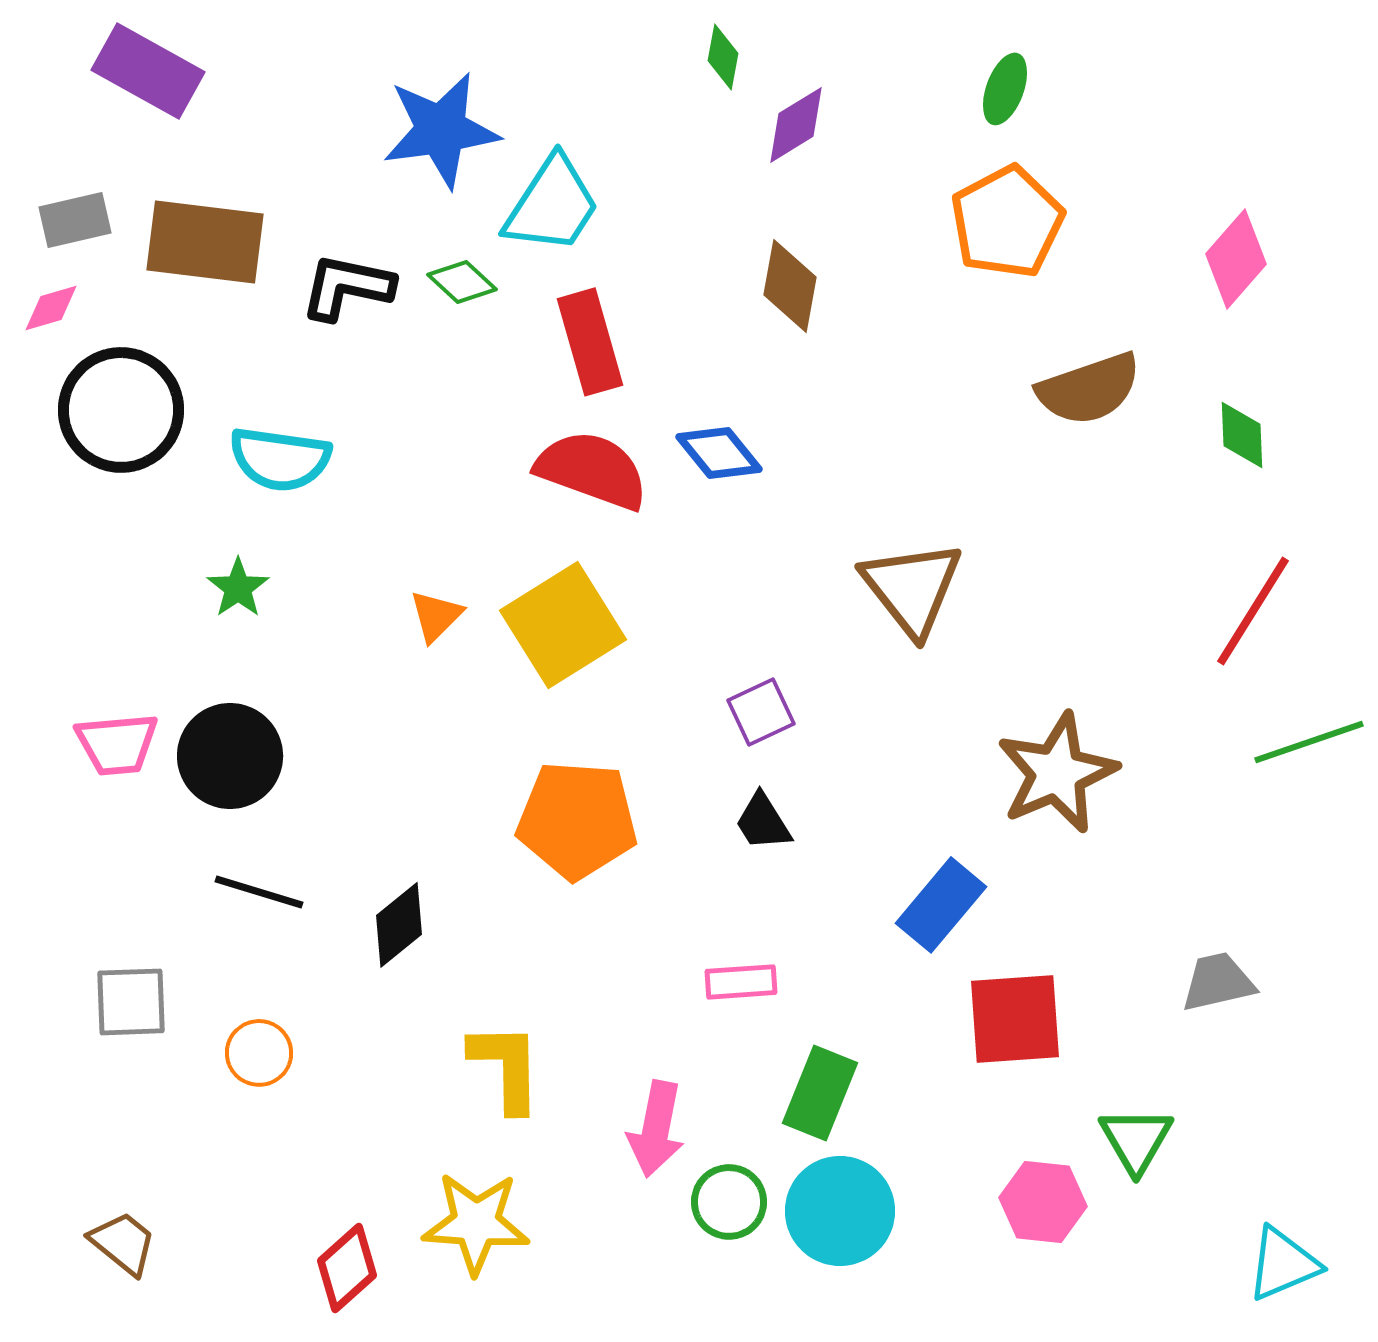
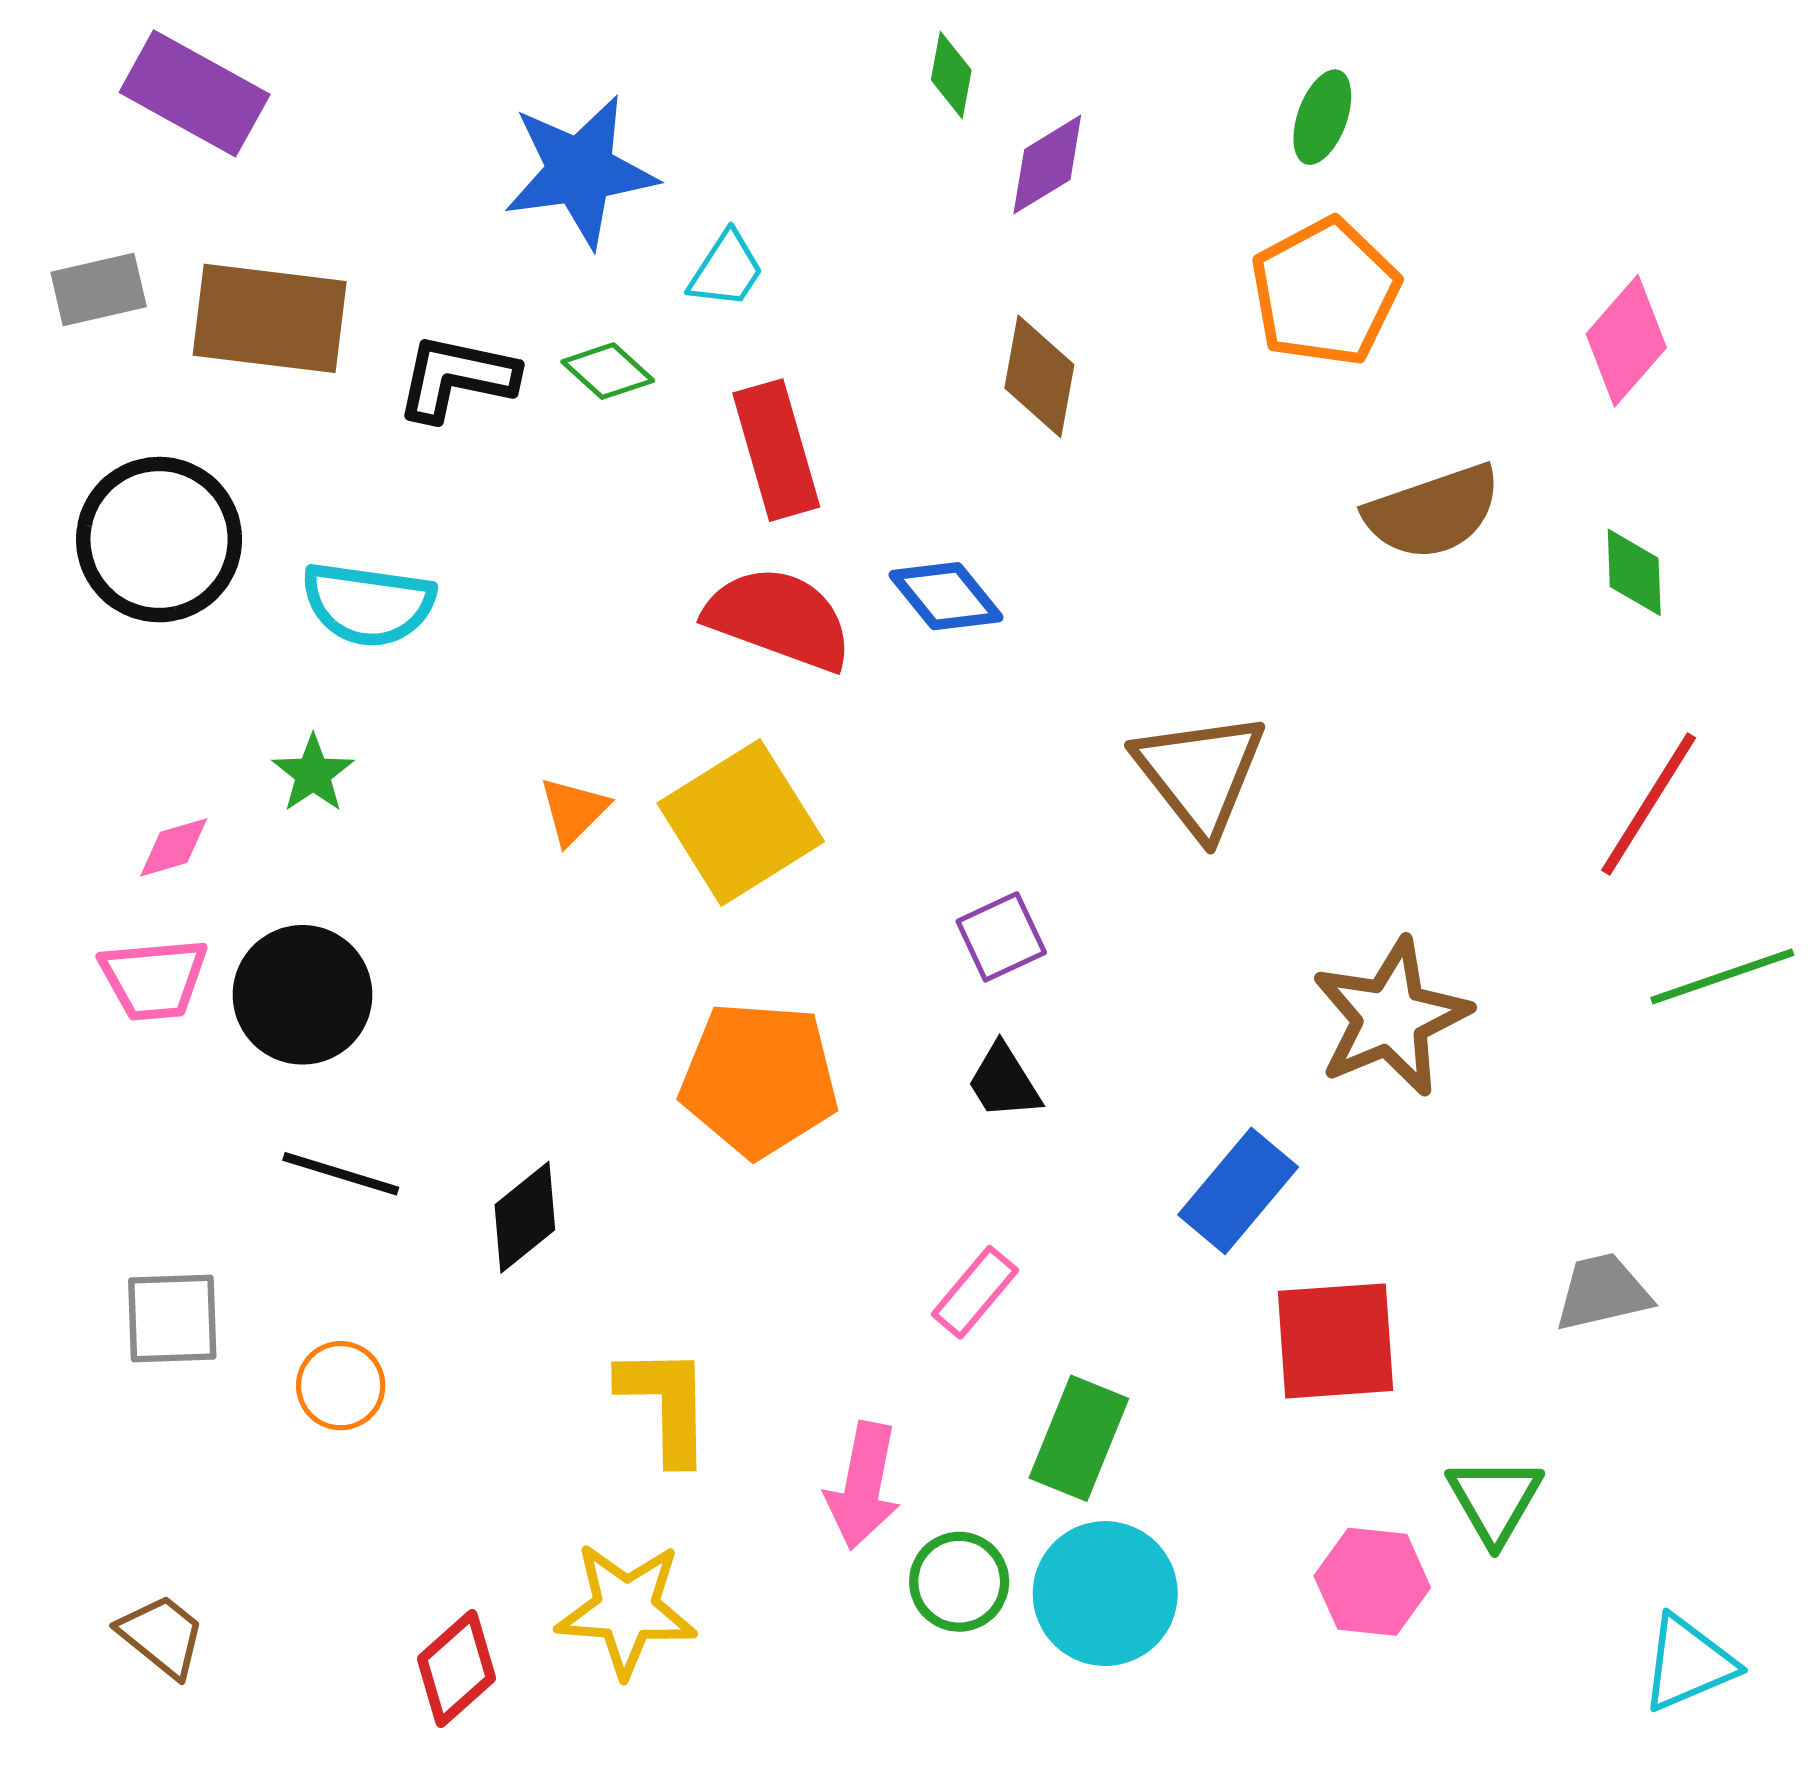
cyan trapezoid: (552, 205) -> (726, 270), size x0.6
pink diamond: (51, 308) -> (174, 847), moved
pink rectangle: (741, 982) -> (975, 1292), turned -46

